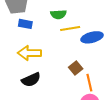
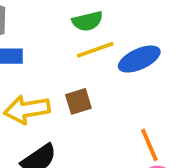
green semicircle: (58, 14) -> (87, 21), moved
brown square: (76, 68) -> (78, 101), moved, turned 32

